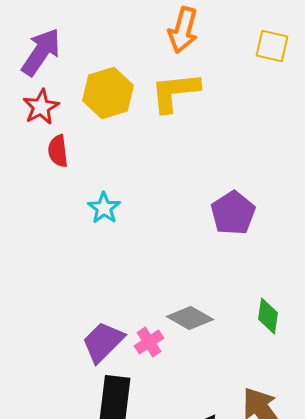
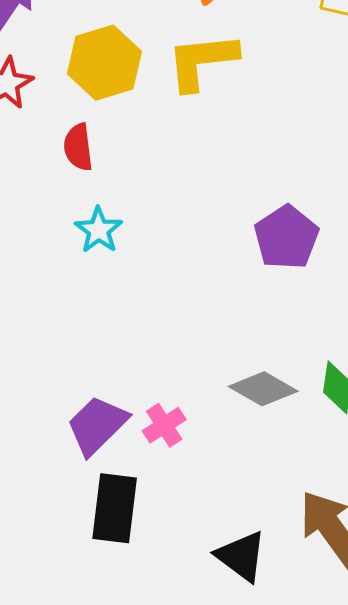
red semicircle: (58, 151) -> (78, 147), moved
gray diamond: (190, 318) -> (263, 389), moved

